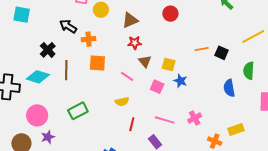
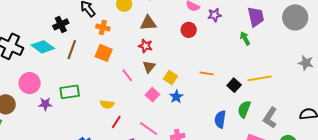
black square: (221, 53) -> (234, 85), moved
yellow semicircle: (122, 102) -> (107, 104), moved
purple star: (48, 137) -> (45, 104), moved

